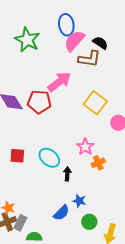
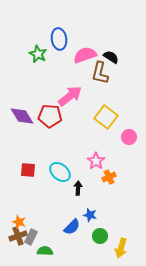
blue ellipse: (66, 25) -> (59, 39), moved
green star: (27, 40) -> (38, 54), size x0.7
pink semicircle: (74, 41) -> (85, 55), turned 30
brown L-shape: (89, 59) -> (100, 73), turned 95

